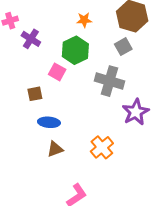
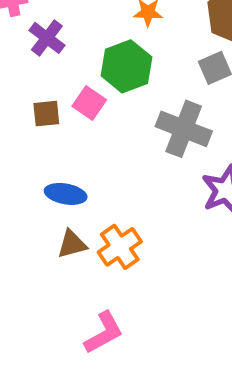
brown square: (35, 94) -> (46, 114), moved
orange cross: (102, 147) -> (120, 247), moved

